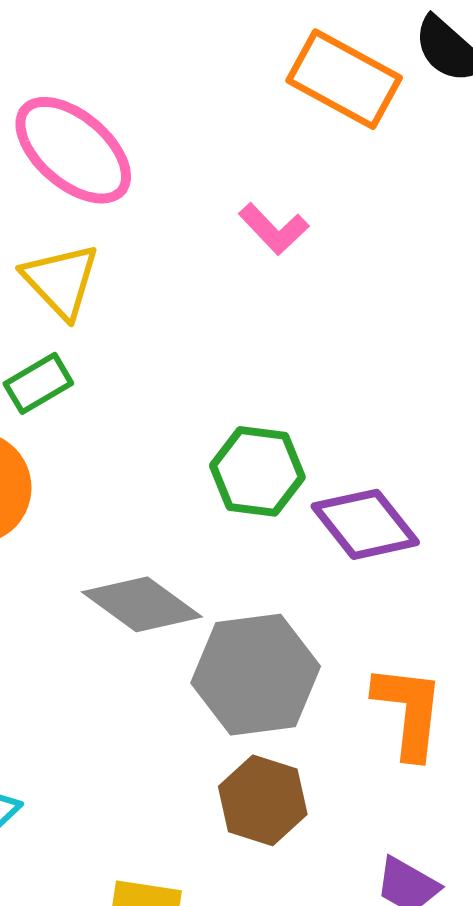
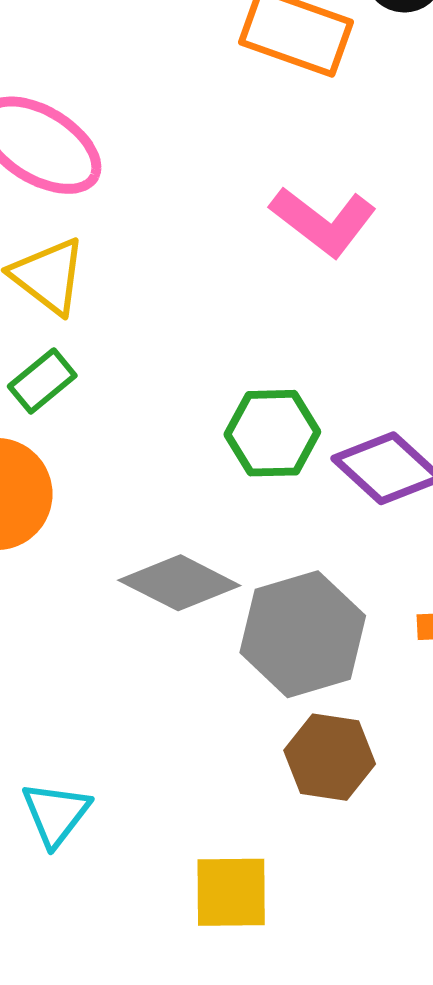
pink L-shape: (274, 229) -> (323, 221), moved, size x1.5

